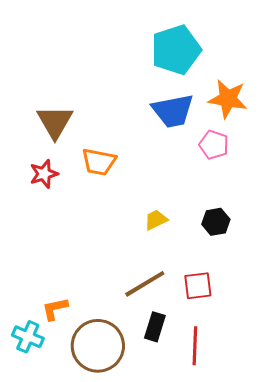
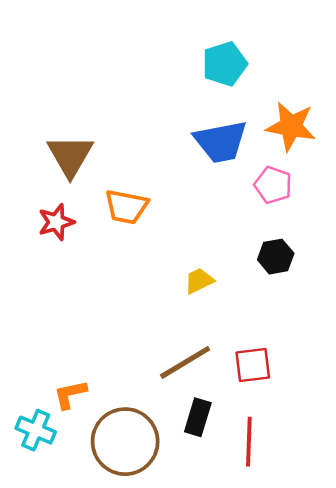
cyan pentagon: (176, 50) -> (225, 64), size x0.7
black hexagon: (216, 222) -> (276, 257), moved

